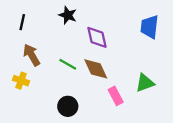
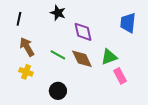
yellow cross: (21, 81) -> (26, 72), moved
green triangle: (145, 83) -> (109, 57), moved
pink rectangle: (116, 96) -> (120, 76), moved

